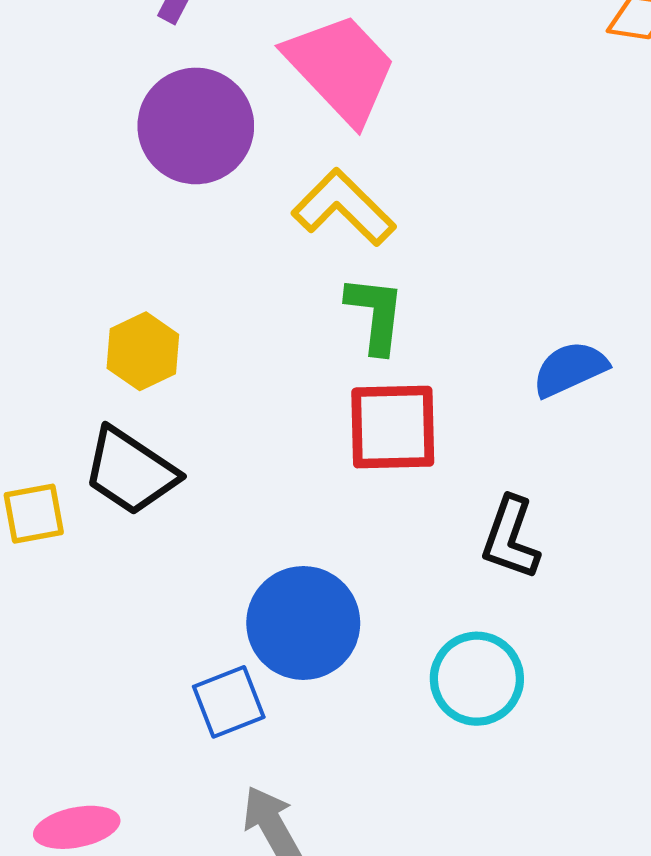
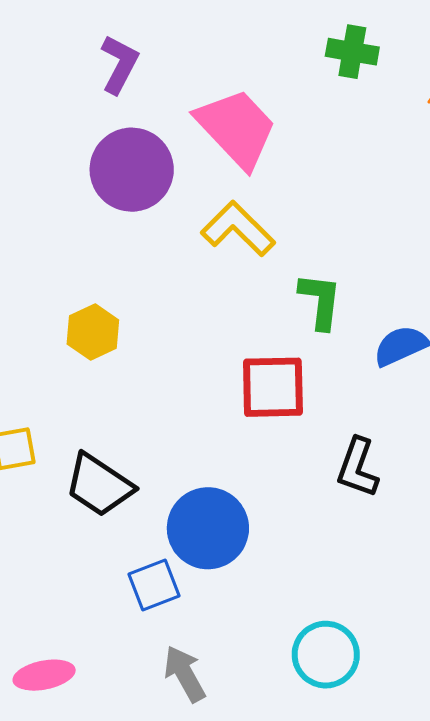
green L-shape: (375, 314) -> (320, 301), moved
black trapezoid: (130, 471) -> (99, 485), moved
cyan circle: (477, 679) -> (326, 655), moved

